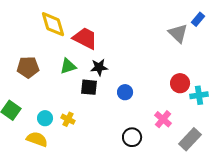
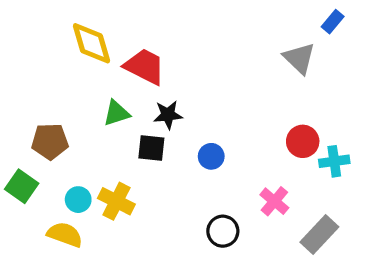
blue rectangle: (198, 19) -> (333, 22), moved
brown pentagon: (28, 67) -> (50, 141), moved
yellow cross: (68, 119) -> (116, 201), size x1.5

